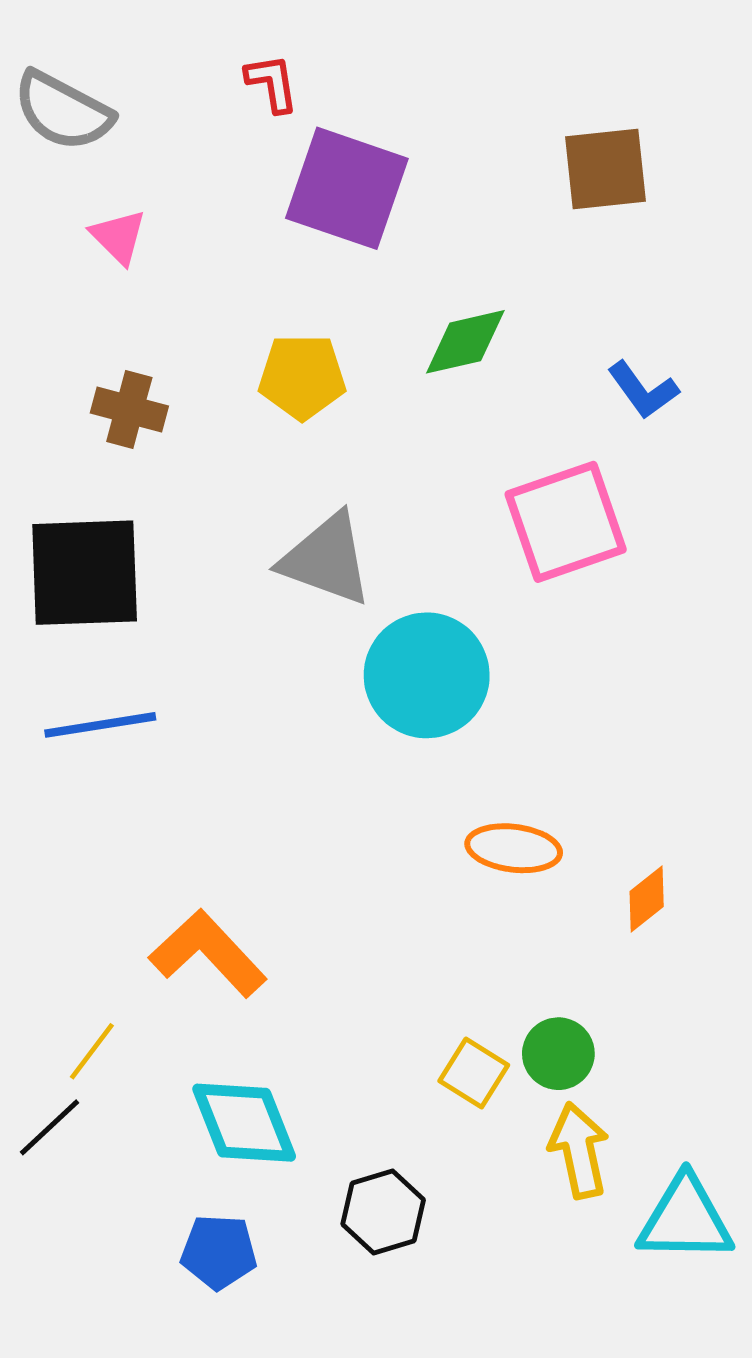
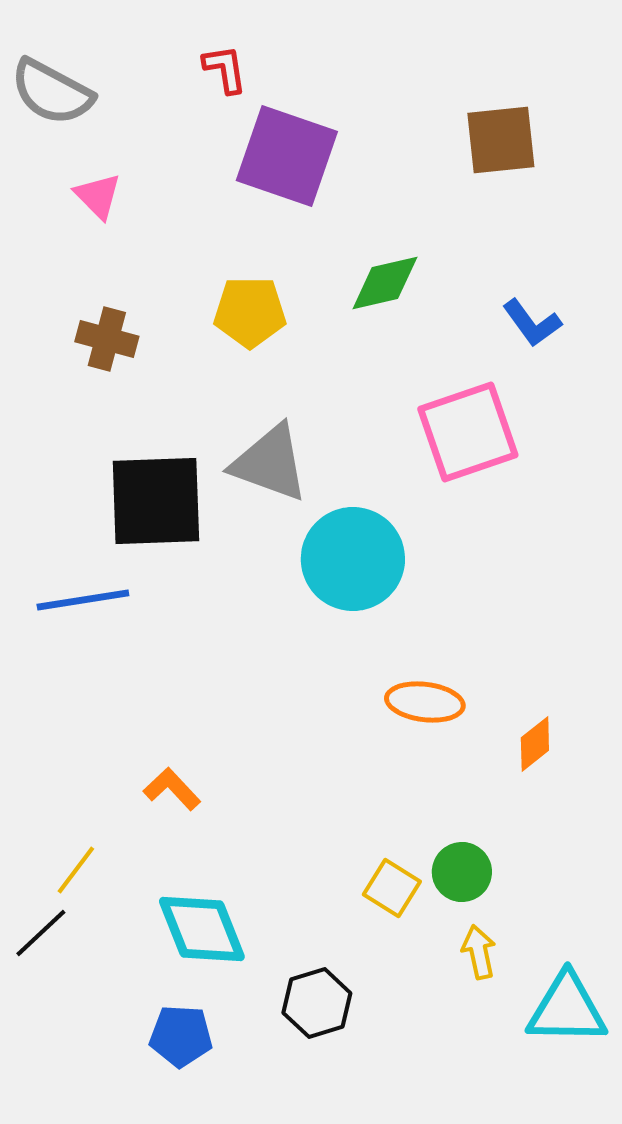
black square: (85, 573) -> (156, 501), moved
orange L-shape: (208, 953) -> (172, 789), size x0.6
yellow arrow: (579, 1150) -> (479, 952), size x0.7

